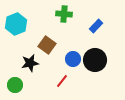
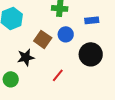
blue rectangle: (96, 26) -> (92, 20), turned 40
blue circle: (73, 59) -> (66, 34), moved

